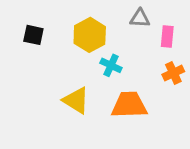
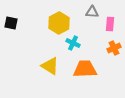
black square: (33, 35) -> (11, 23), moved

